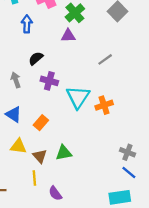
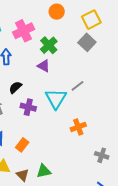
purple triangle: (68, 36) -> (44, 66), turned 32
cyan triangle: (78, 97) -> (56, 99), moved
gray cross: (127, 152) -> (102, 155), moved

